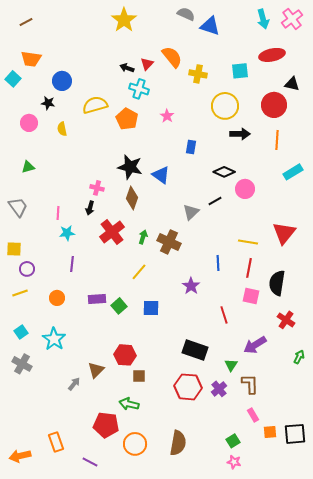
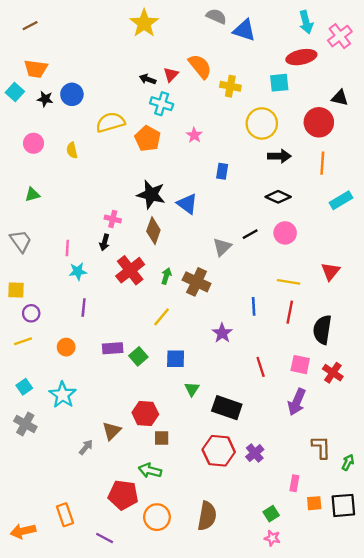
pink cross: (292, 19) -> (340, 36), moved
red ellipse: (272, 55) -> (301, 57), moved
black star: (48, 103) -> (45, 99), moved
black diamond: (224, 172) -> (278, 197), moved
pink circle: (245, 189) -> (285, 233), moved
red triangle: (284, 233) -> (330, 271), size x0.7
pink square: (251, 296) -> (300, 365), moved
purple arrow: (255, 345) -> (297, 402), turned -35
green arrow: (299, 357) -> (348, 462), moved
green triangle: (231, 365) -> (192, 389), moved
brown L-shape: (250, 384) -> (321, 447), moved
pink rectangle: (253, 415) -> (294, 483), turned 40

